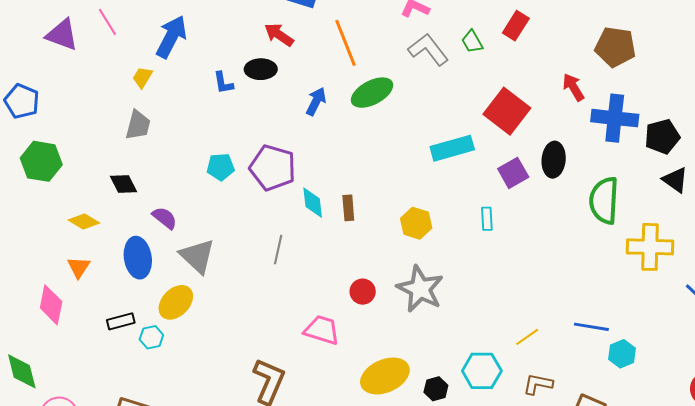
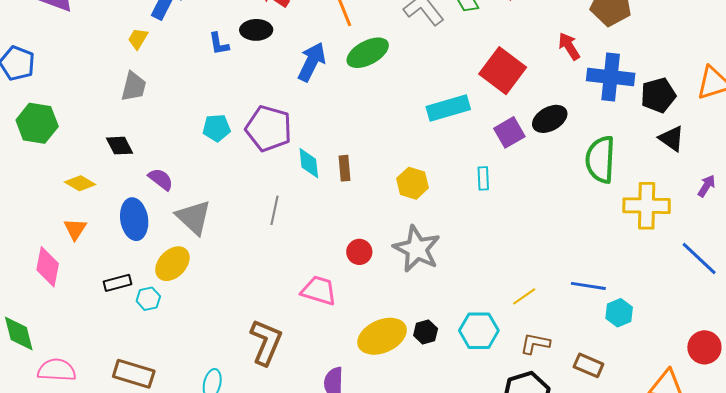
blue arrow: (316, 101) -> (312, 62), size x1.4
black ellipse: (554, 160) -> (550, 119), turned 56
black hexagon: (436, 389) -> (426, 332), moved

